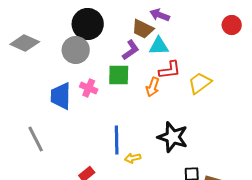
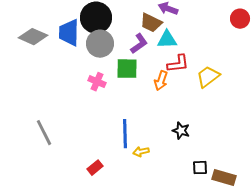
gray circle: (76, 50) -> (100, 44), moved
blue trapezoid: (61, 96) -> (69, 33), moved
black star: (173, 137) -> (181, 131), size x0.6

